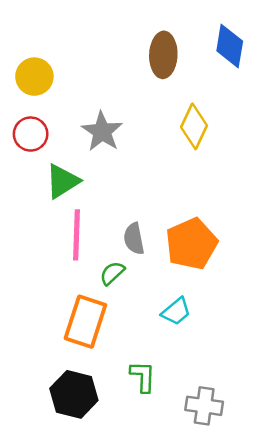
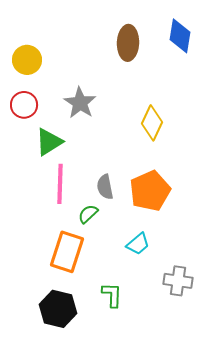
yellow diamond: (194, 126) -> (152, 123), moved
gray cross: (204, 406) -> (178, 281), moved

